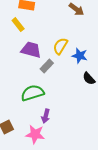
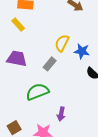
purple trapezoid: (31, 50) -> (17, 59), moved
purple arrow: (46, 116) -> (61, 114), moved

